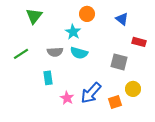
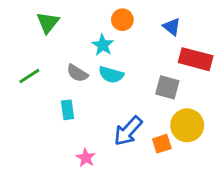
red rectangle: (139, 42) -> (196, 59), size x1.6
gray semicircle: (55, 52) -> (77, 73), turned 35
yellow circle: (133, 89) -> (187, 125), size x1.5
pink star: (67, 98) -> (86, 158), moved

